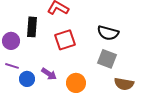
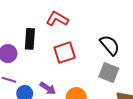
black semicircle: (108, 33) -> (110, 45), turned -145

